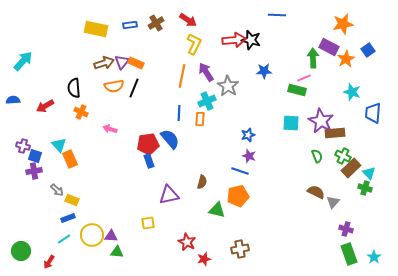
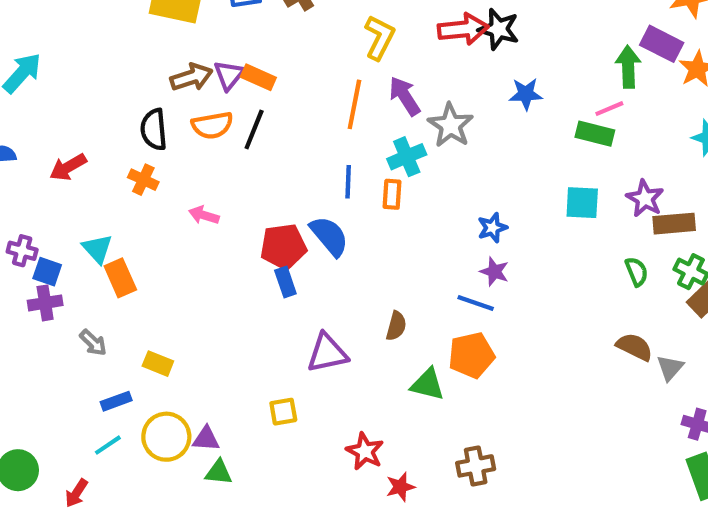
black semicircle: (74, 88) -> (154, 129), moved
purple star: (321, 121) -> (645, 198), size x0.7
yellow rectangle: (72, 200) -> (158, 364), moved

